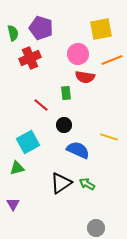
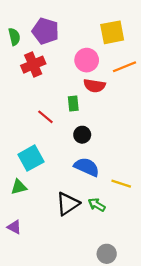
black circle: (64, 125) -> (82, 135), moved
yellow line: (109, 137) -> (121, 184), moved
purple triangle: (13, 204) -> (14, 227), turned -32

